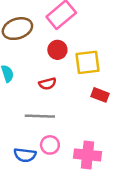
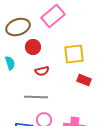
red circle: (57, 50) -> (33, 47), moved

